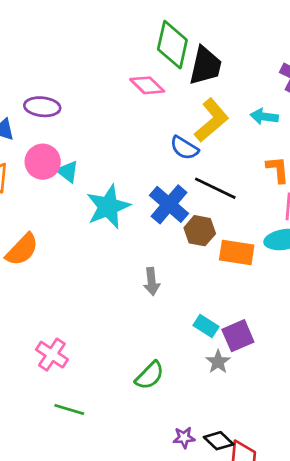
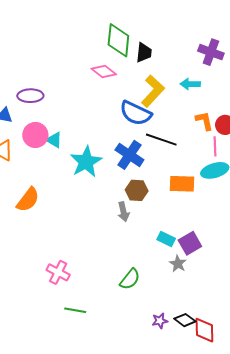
black trapezoid: (205, 66) -> (144, 53), size x0.7
blue semicircle: (184, 148) -> (136, 113), size x1.5
brown hexagon: (200, 231) -> (137, 190), moved

